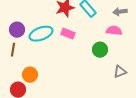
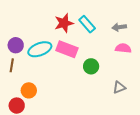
pink semicircle: (114, 31) -> (123, 48), moved
pink rectangle: (68, 34) -> (67, 49), size x1.5
green circle: (100, 50) -> (91, 66), moved

